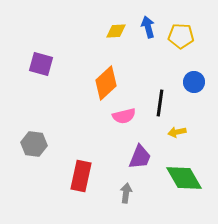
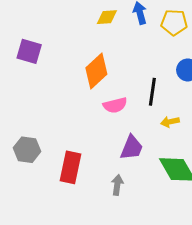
gray hexagon: (34, 144) -> (27, 150), moved

